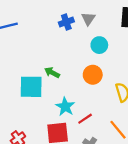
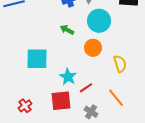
cyan circle: (99, 45) -> (99, 21), size x1.5
green arrow: (52, 73) -> (67, 30), moved

